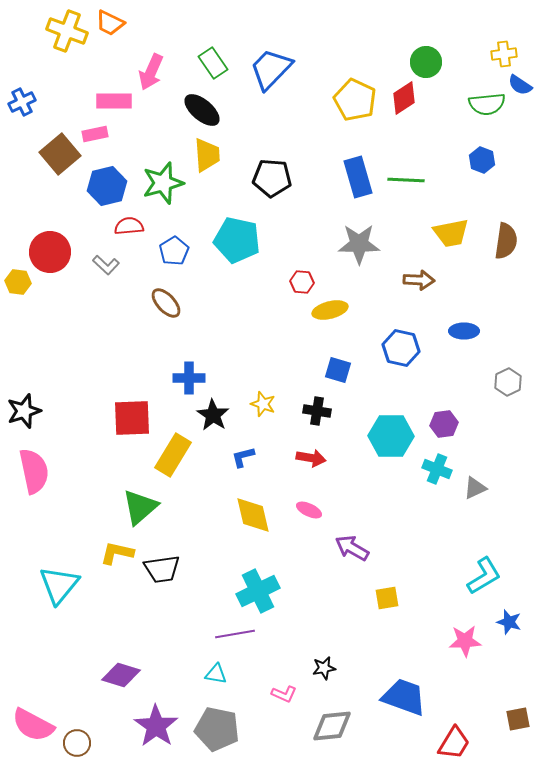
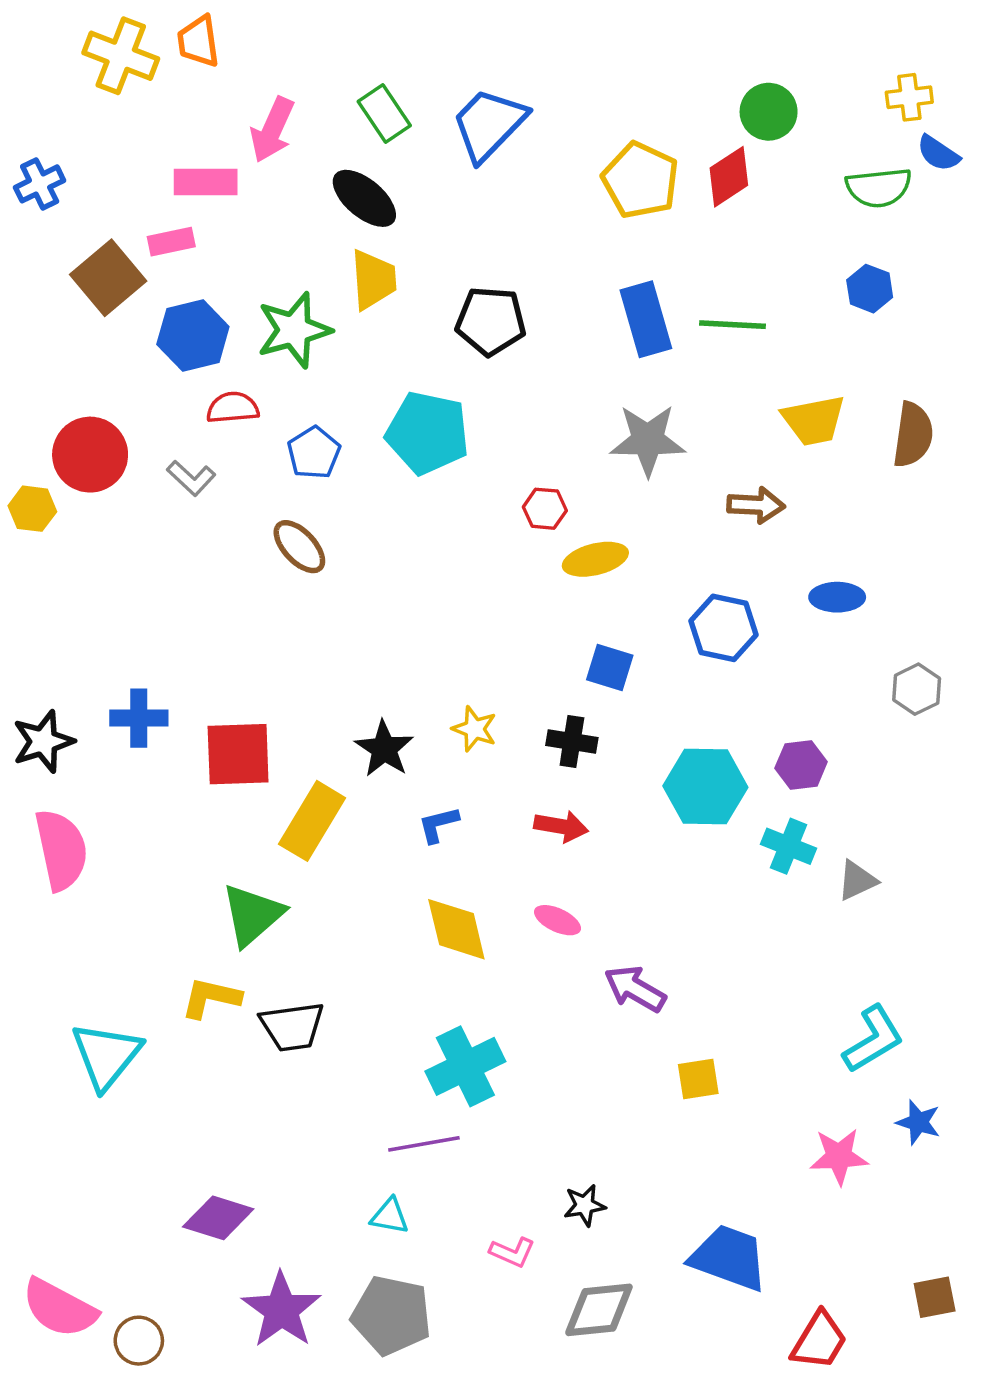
orange trapezoid: (110, 23) -> (198, 41), turned 56
blue cross: (189, 378) -> (139, 718), moved

